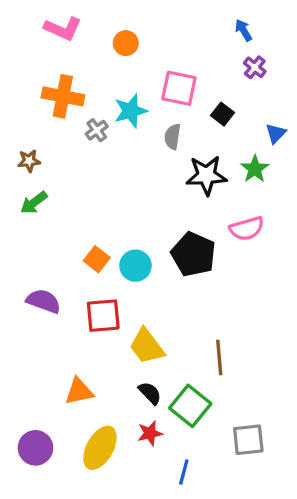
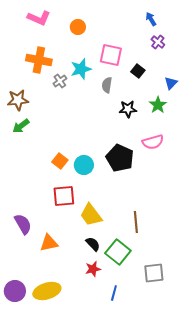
brown star: (29, 161) -> (18, 100), size x1.5
black star: (206, 175) -> (128, 109), size x0.7
purple semicircle: (44, 301) -> (23, 224), moved, turned 40
purple circle: (35, 448) -> (15, 291), moved
yellow ellipse: (100, 448) -> (47, 291), moved, turned 44

